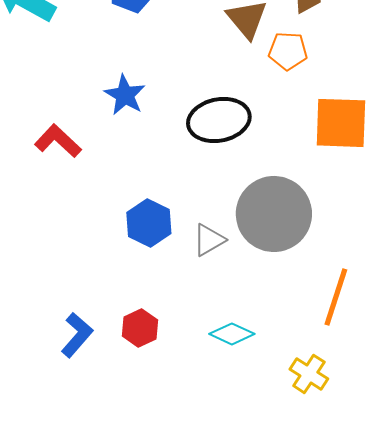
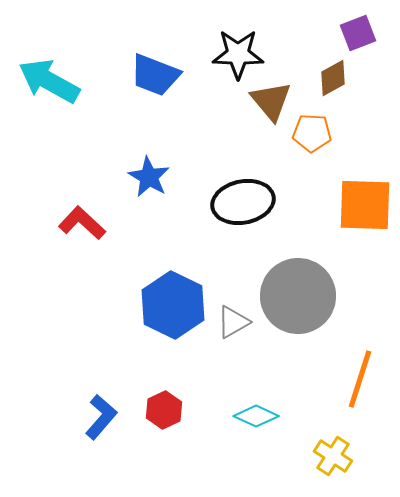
blue hexagon: (149, 223) -> (173, 305), size x1.4

